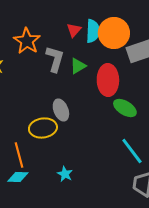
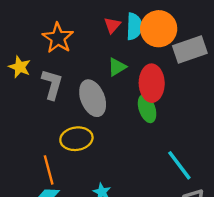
gray L-shape: (55, 59) -> (52, 84), moved
green ellipse: (125, 108) -> (147, 109), moved, turned 40
gray ellipse: (61, 110) -> (93, 98), moved, size x1.4

